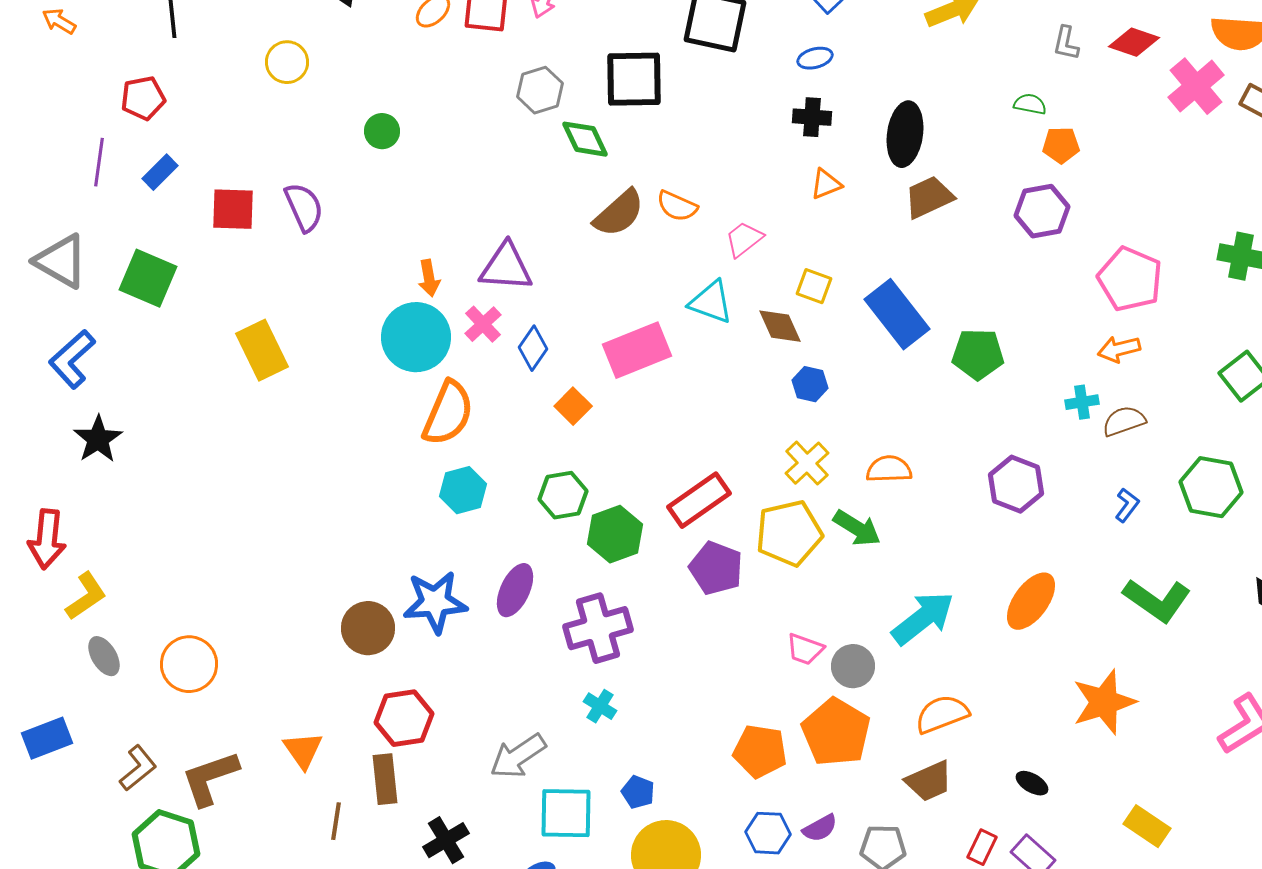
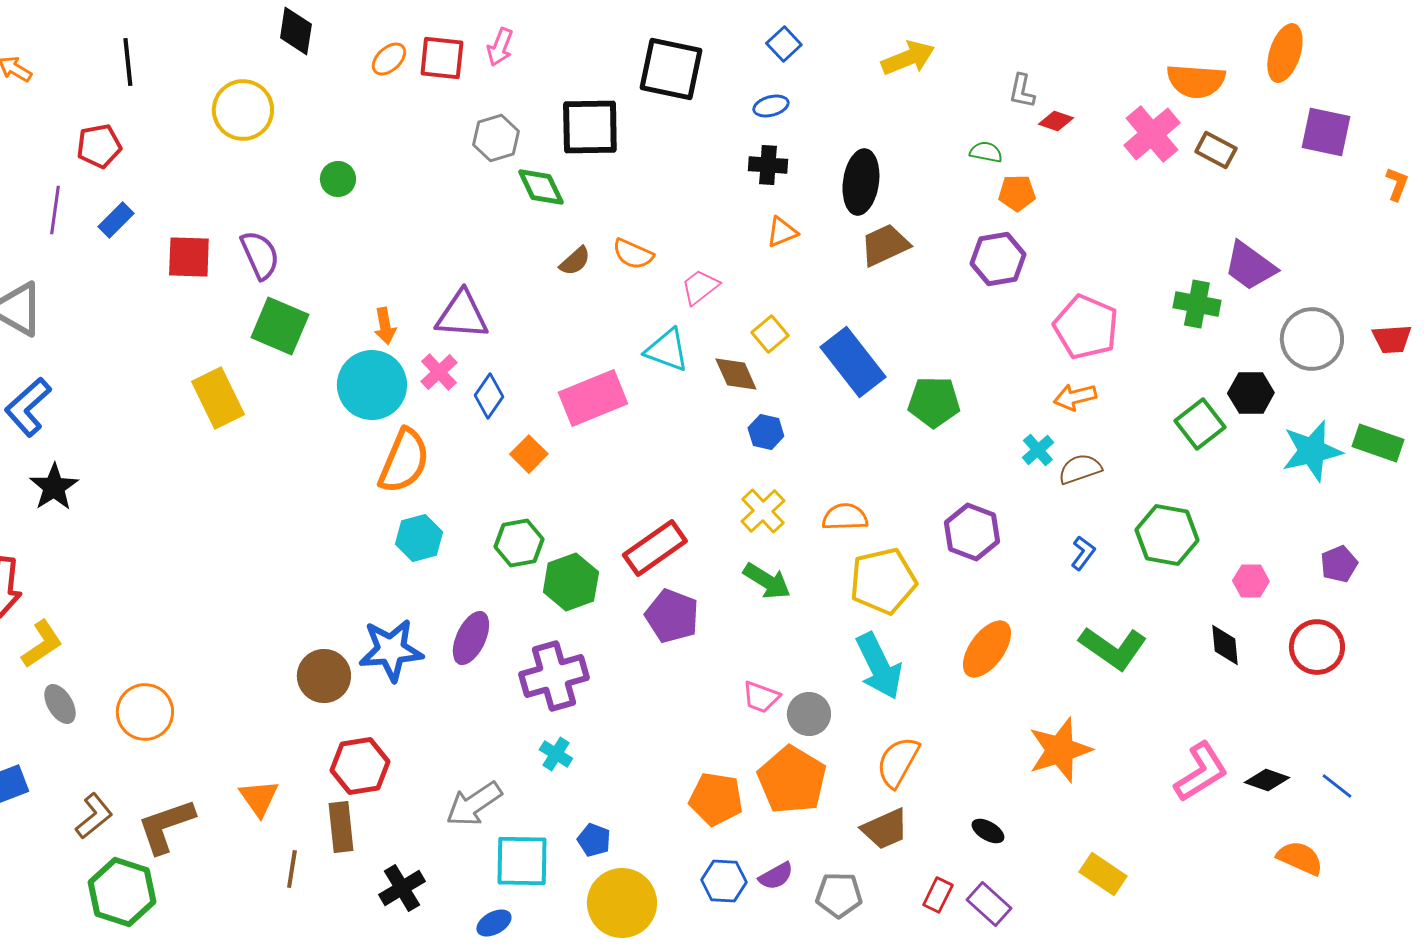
red diamond: (1134, 42) -> (1056, 121), moved, size x0.7
yellow circle: (287, 62) -> (243, 110), size x1.4
brown semicircle: (619, 213) -> (575, 261), size x0.6
green square: (148, 278) -> (280, 326), moved
yellow square: (814, 286) -> (770, 334), turned 30
cyan cross: (1082, 402) -> (1038, 450), turned -32
green arrow: (857, 528) -> (767, 581), moved
yellow pentagon: (789, 533) -> (883, 581), moved
cyan arrow: (923, 618) -> (879, 666), turned 102
orange semicircle: (942, 714) -> (898, 762), turned -40

